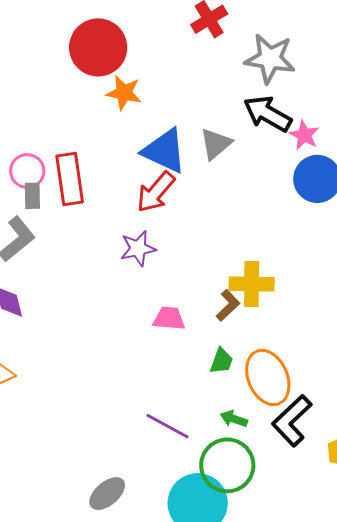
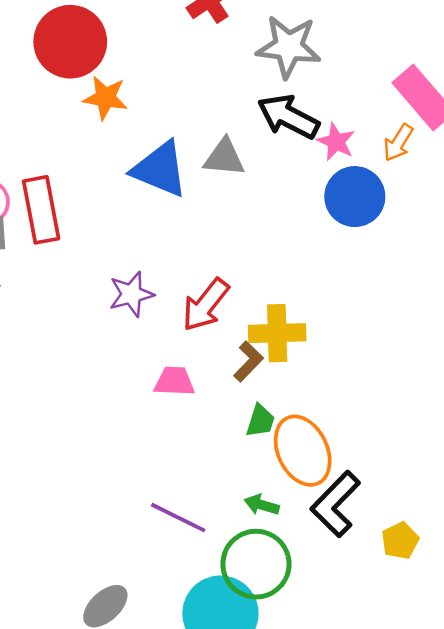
gray triangle: (216, 144) -> (224, 158), turned 48
red arrow: (156, 192) -> (206, 305), moved
green trapezoid: (221, 361) -> (260, 421), moved

